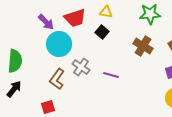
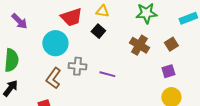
purple arrow: (46, 22) -> (19, 21), moved
gray cross: (81, 67) -> (77, 66), turned -30

